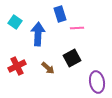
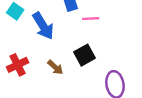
blue arrow: (38, 34) -> (43, 26), turned 145

